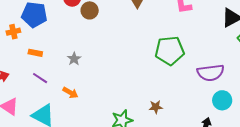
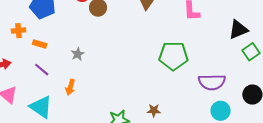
orange cross: (13, 32) -> (18, 31), moved
orange arrow: (70, 93) -> (70, 87), turned 70

